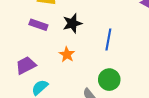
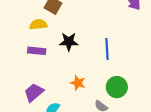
black star: (72, 23) -> (69, 42), turned 30
orange star: (67, 54) -> (78, 83), moved

